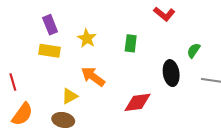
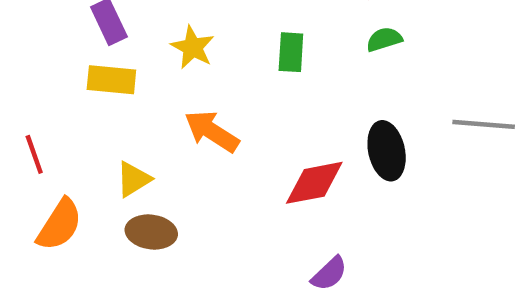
green semicircle: (194, 50) -> (384, 39), moved, turned 42
black ellipse: (171, 73) -> (387, 151), moved
yellow triangle: (70, 96) -> (133, 179), moved

